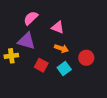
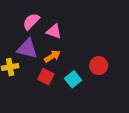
pink triangle: (58, 27) -> (54, 31), moved
orange arrow: (61, 48) -> (52, 56), moved, turned -48

